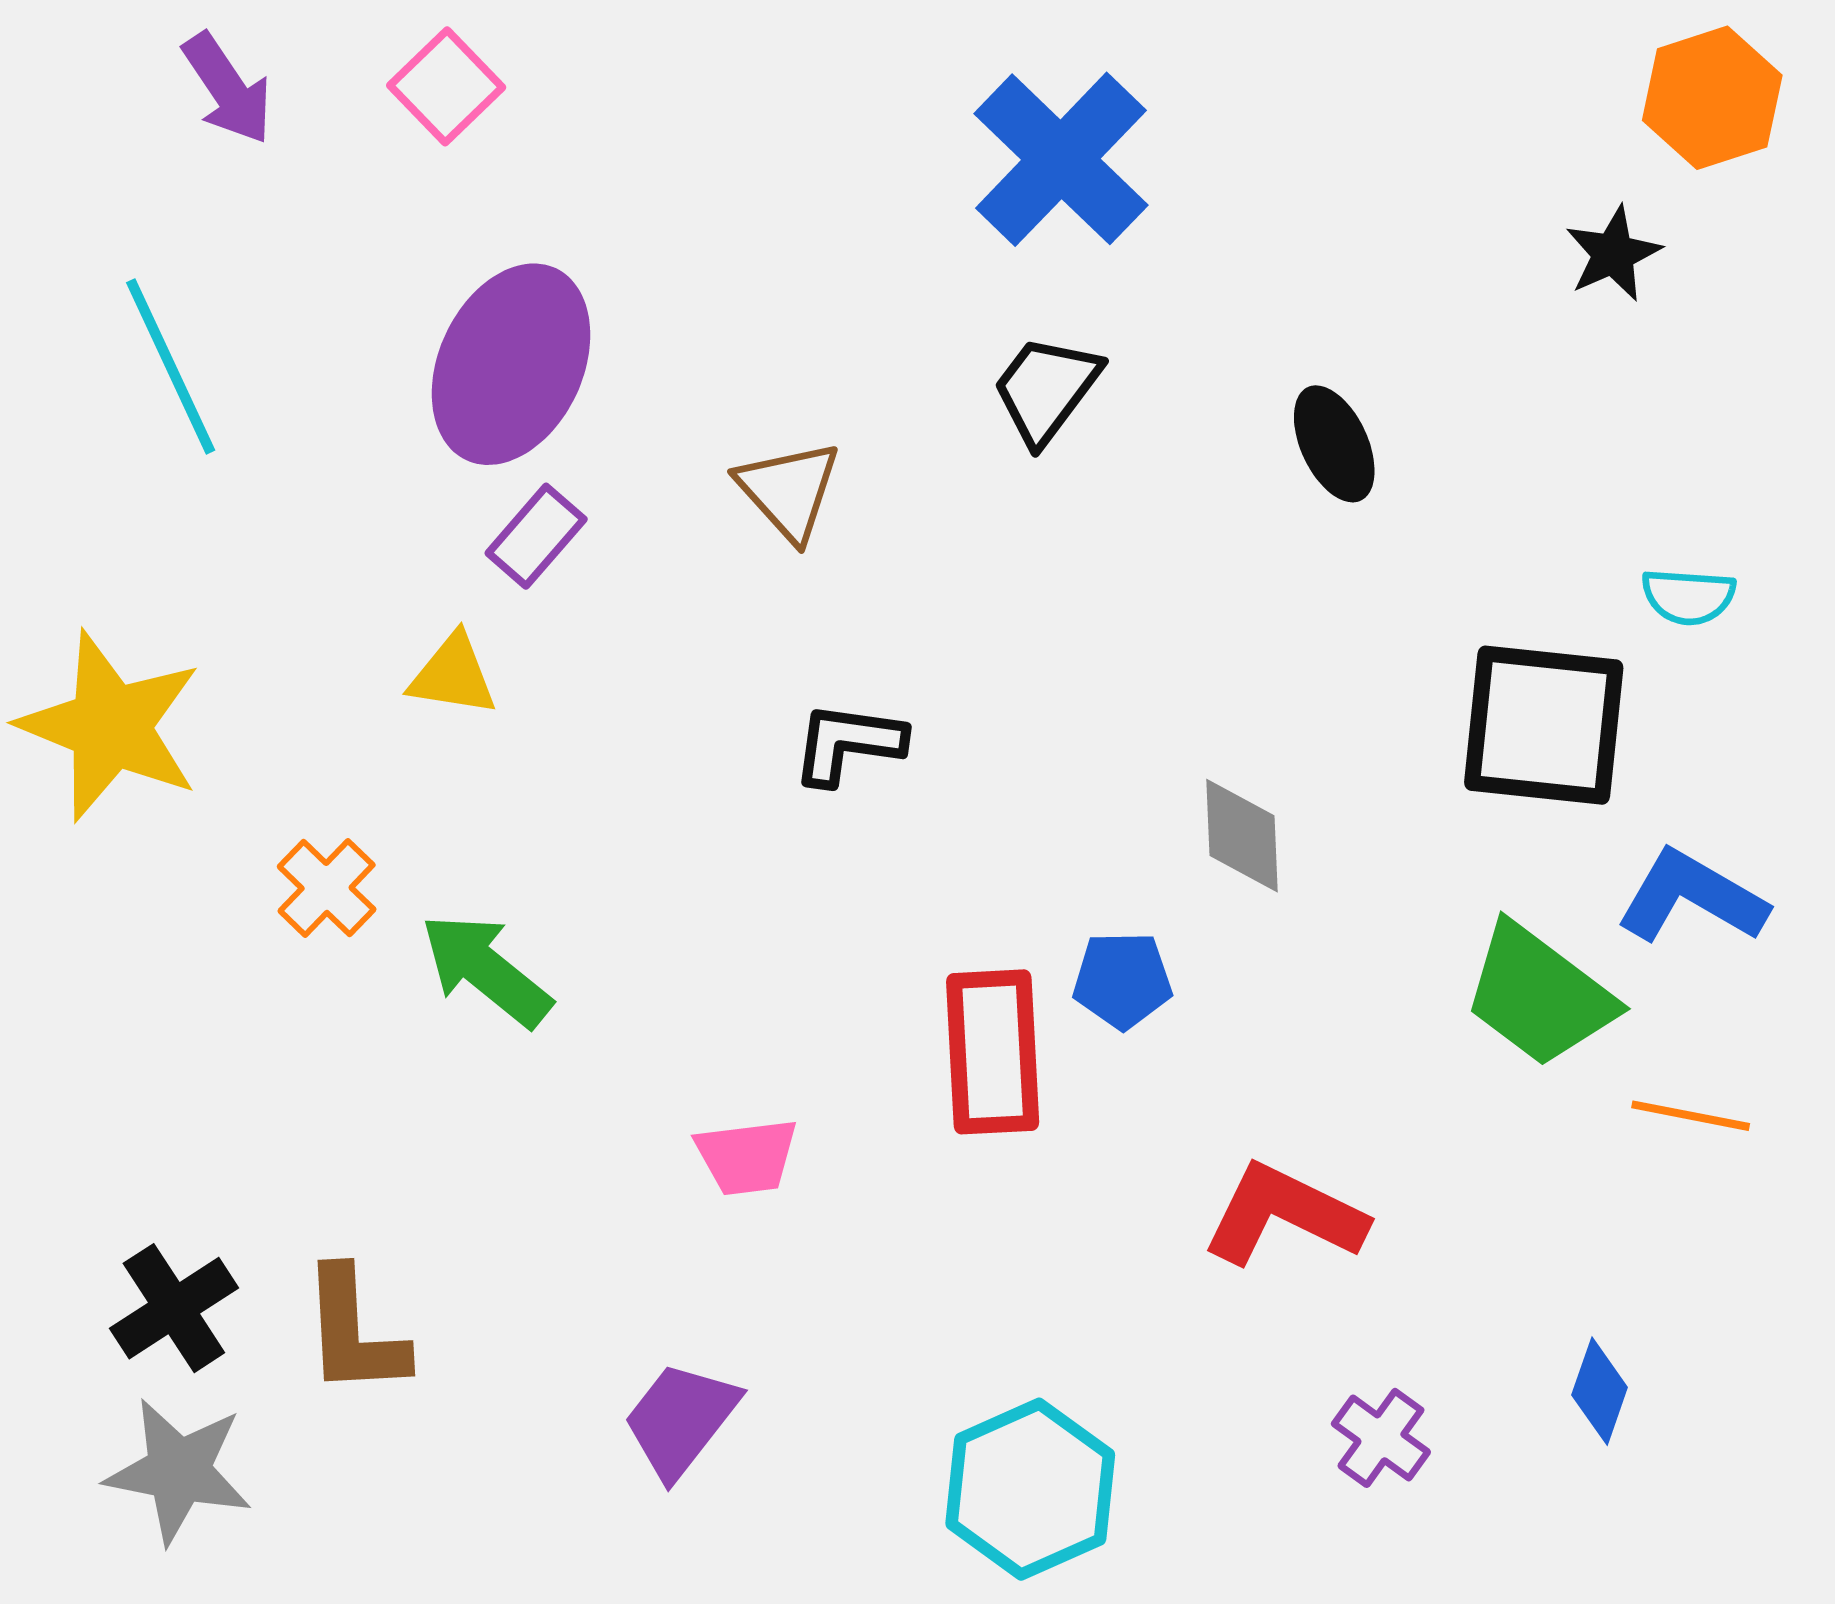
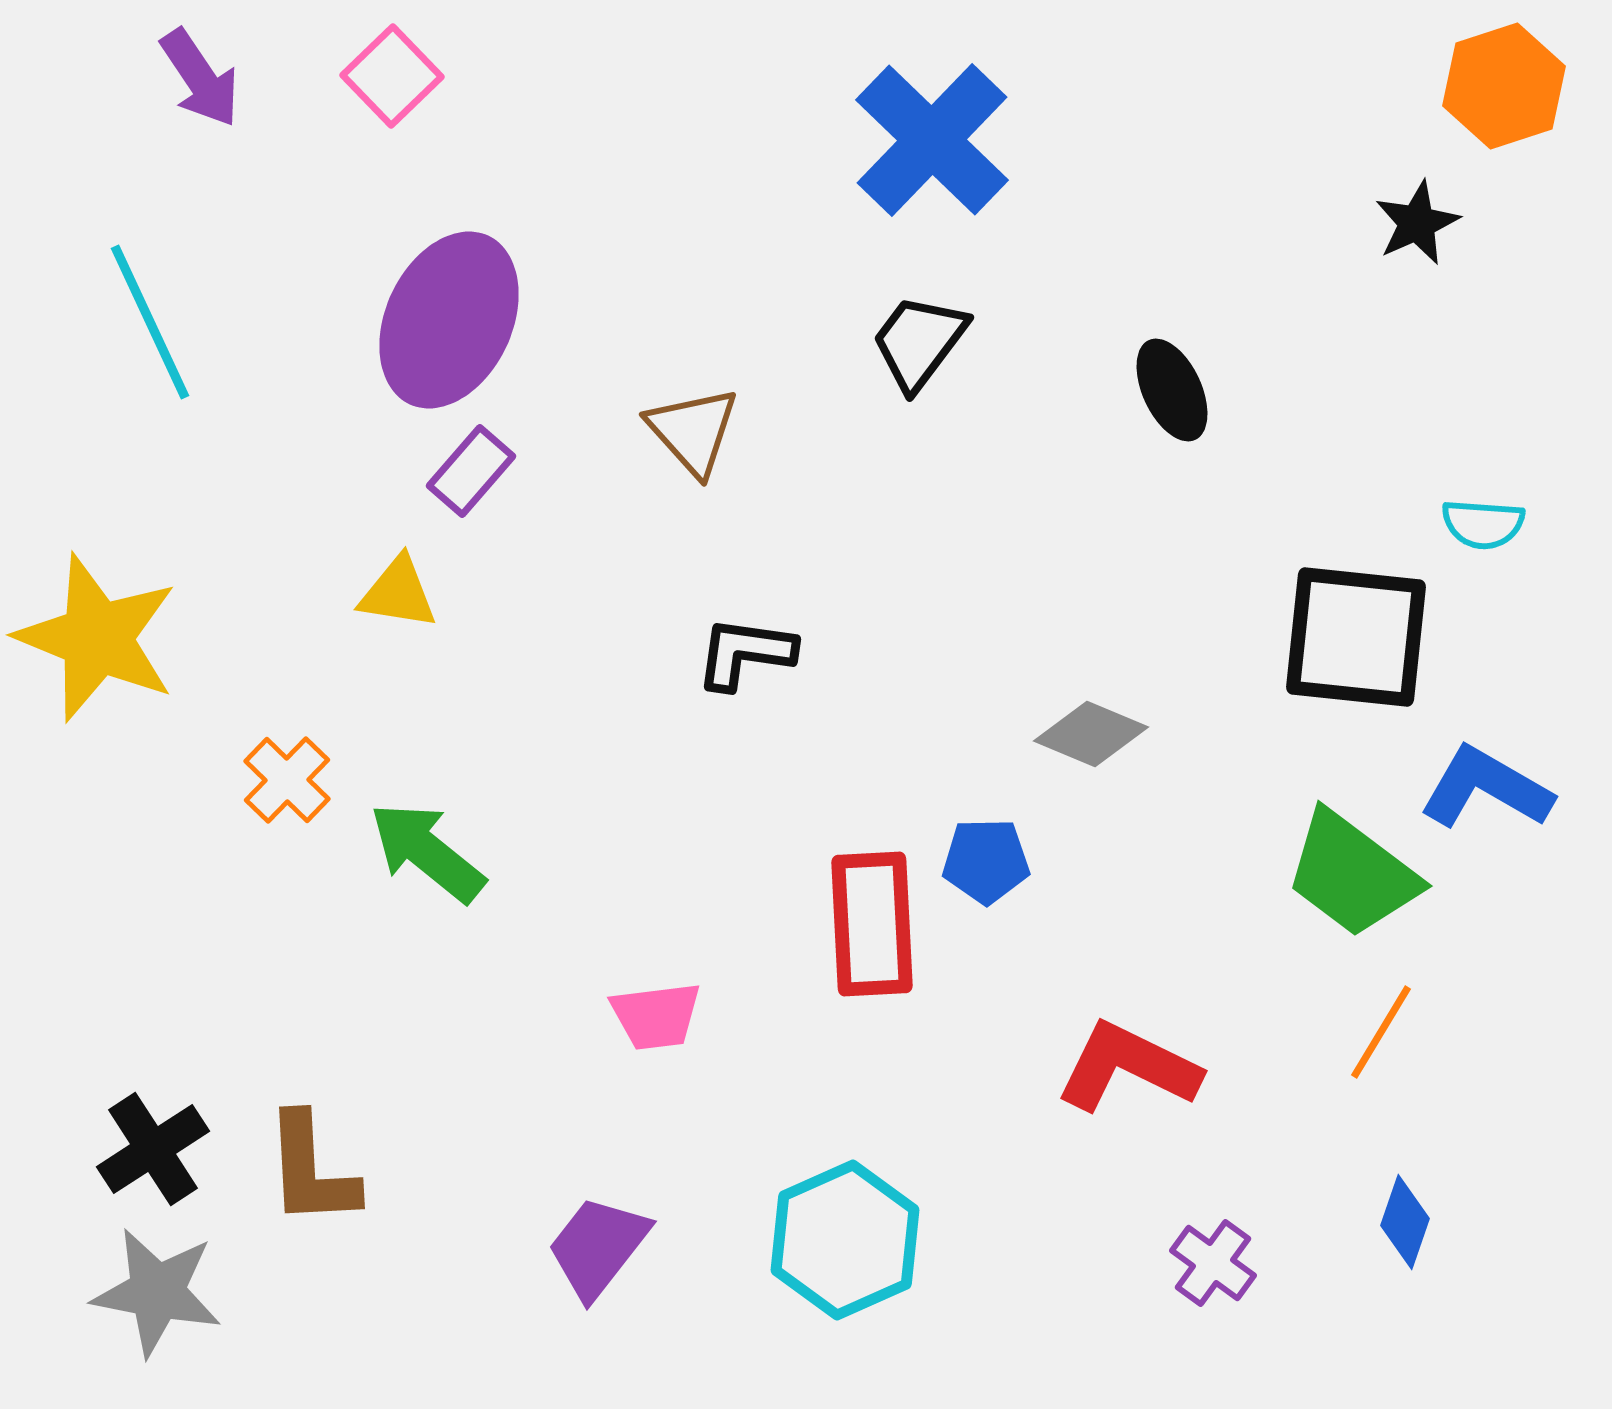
gray diamond: (1242, 836) -> (1091, 734), turned -65
orange line: (1691, 1116) -> (1381, 1032), moved, turned -70
cyan hexagon: (1030, 1489) -> (845, 1240), moved

